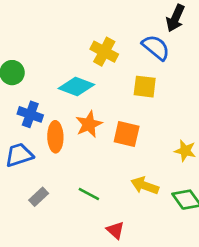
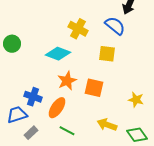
blue cross: (30, 114) -> (33, 97), moved
orange ellipse: (55, 137) -> (57, 108), moved, turned 35
blue trapezoid: (19, 155) -> (17, 115), moved

